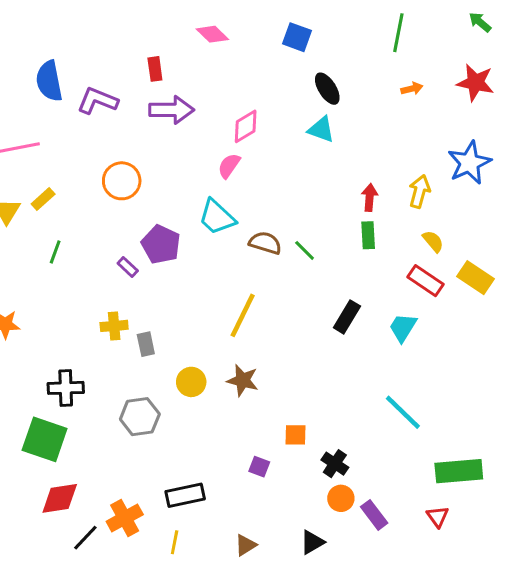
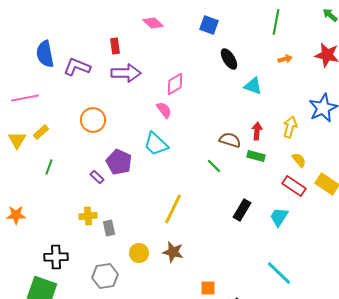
cyan triangle: (321, 129) -> (253, 86), moved
pink semicircle: (229, 166) -> (164, 110), turned 108
green rectangle: (368, 235) -> (256, 156), turned -72
brown semicircle: (265, 243) -> (230, 140), moved

